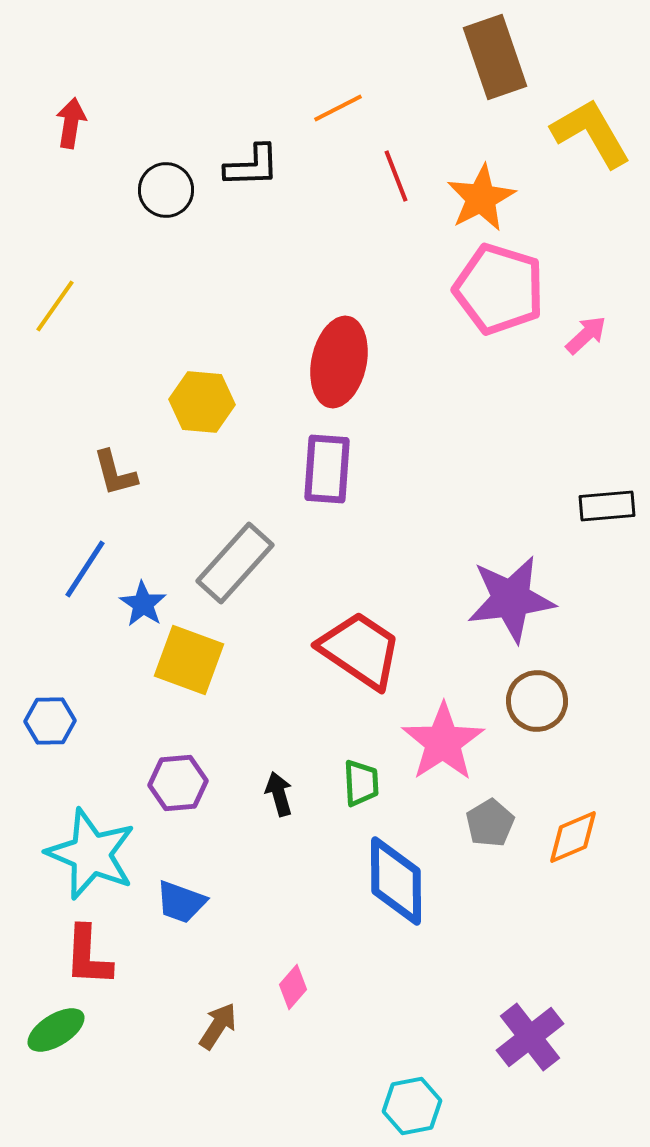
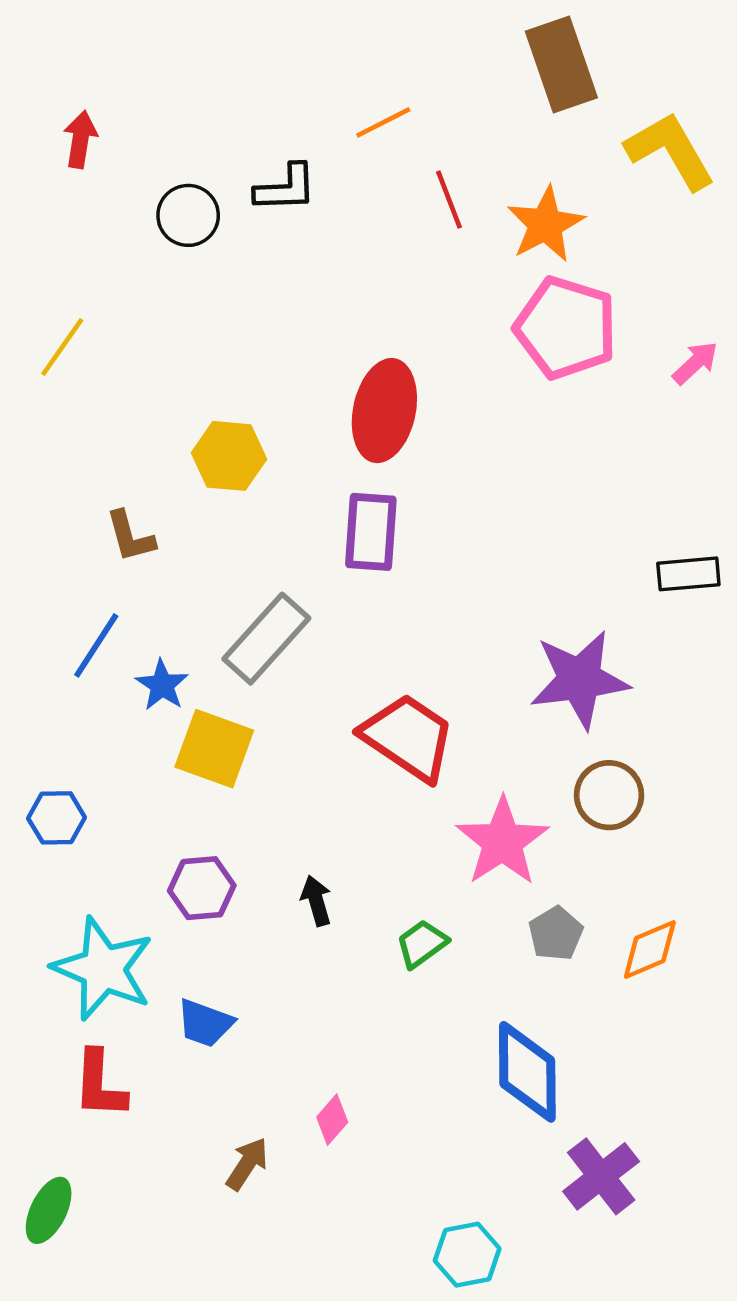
pink arrow: (586, 335) -> (695, 363), moved
green trapezoid: (361, 783) -> (422, 944), moved, turned -123
blue diamond: (396, 881) -> (527, 1072), moved
green ellipse: (56, 1030) -> (49, 1210), moved, turned -32

